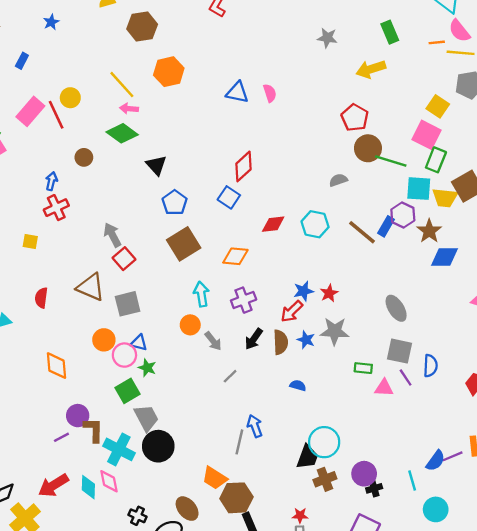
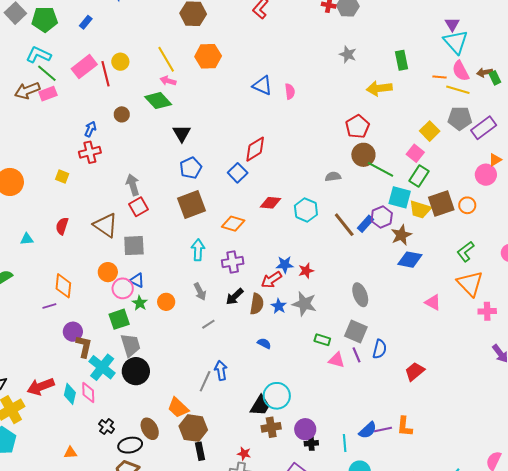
pink square: (426, 135) -> (415, 153), size x0.7
orange circle: (190, 325) -> (166, 302), moved
purple line: (61, 437) -> (49, 306), moved

